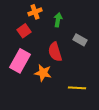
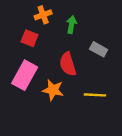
red square: (24, 31) -> (30, 38), turned -32
yellow line: (77, 88) -> (95, 95), moved

